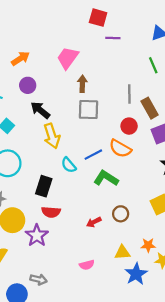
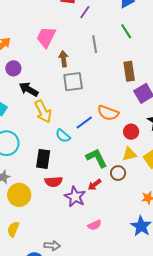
purple line: (113, 38) -> (85, 12), turned -48
gray line: (129, 94) -> (95, 44), moved
brown rectangle: (150, 108) -> (129, 71), turned 30
red circle: (129, 126) -> (131, 132), moved
green L-shape: (106, 178) -> (97, 158), moved, turned 40
purple star: (37, 235) -> (75, 197), moved
yellow triangle: (122, 252) -> (129, 154), moved

